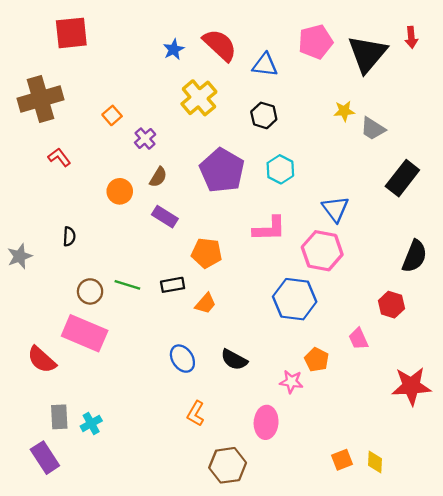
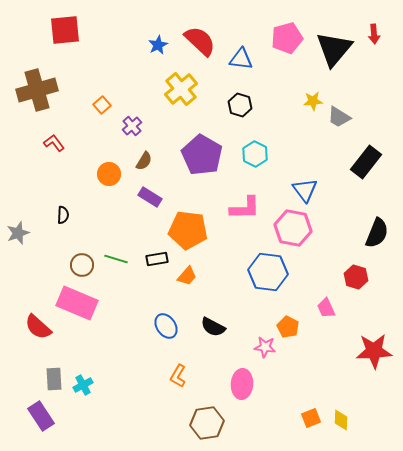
orange pentagon: (207, 253) -> (188, 230), size x1.4

